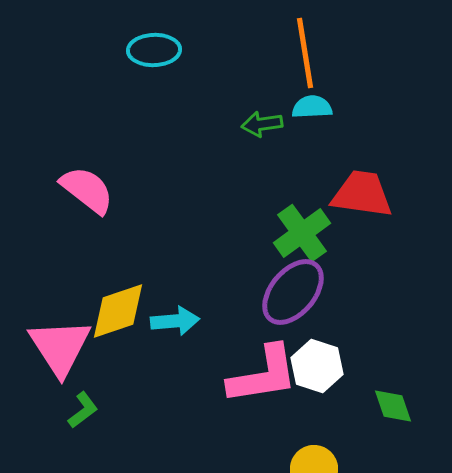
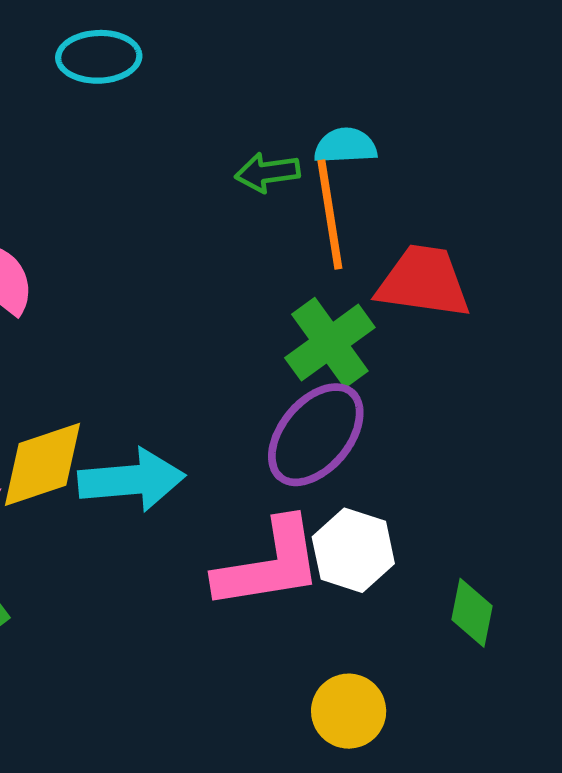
orange line: (305, 53) -> (330, 215), moved
cyan arrow: (175, 321) -> (132, 480), size x1.4
green diamond: (393, 406) -> (472, 613), turned 30

